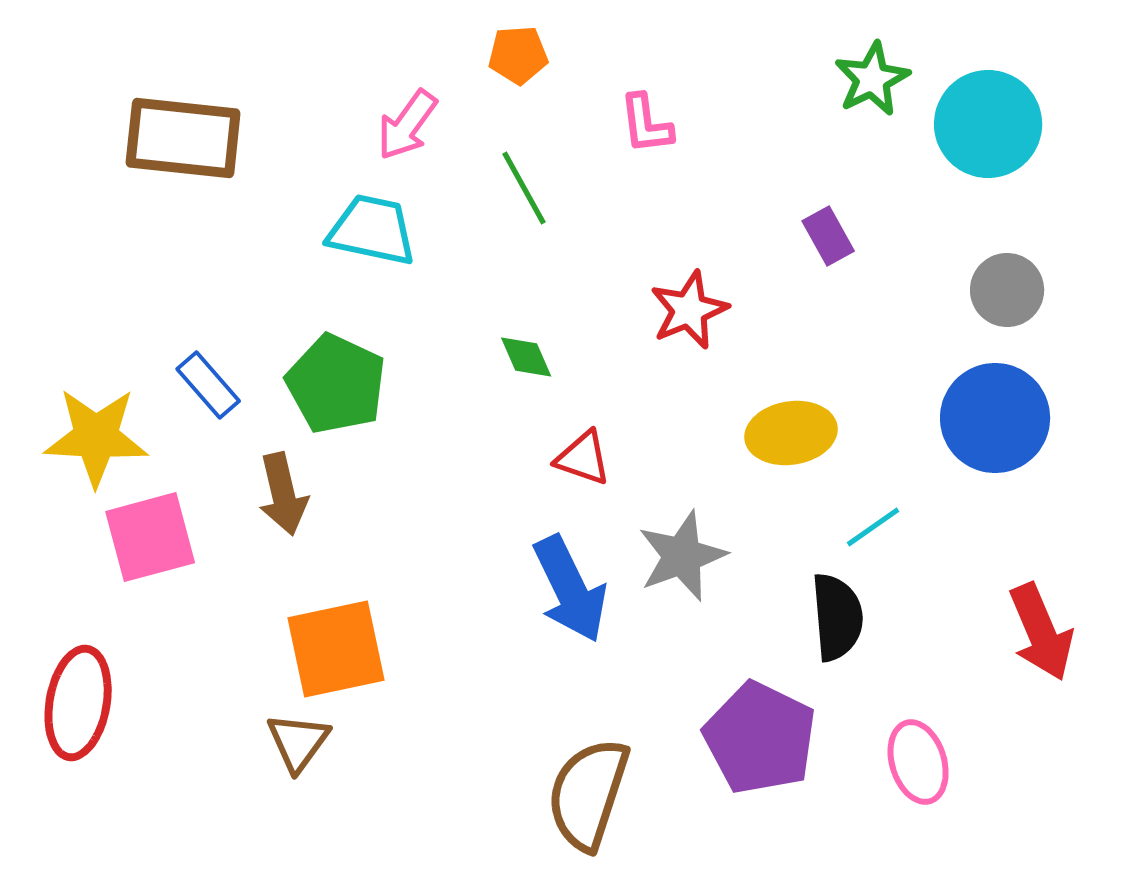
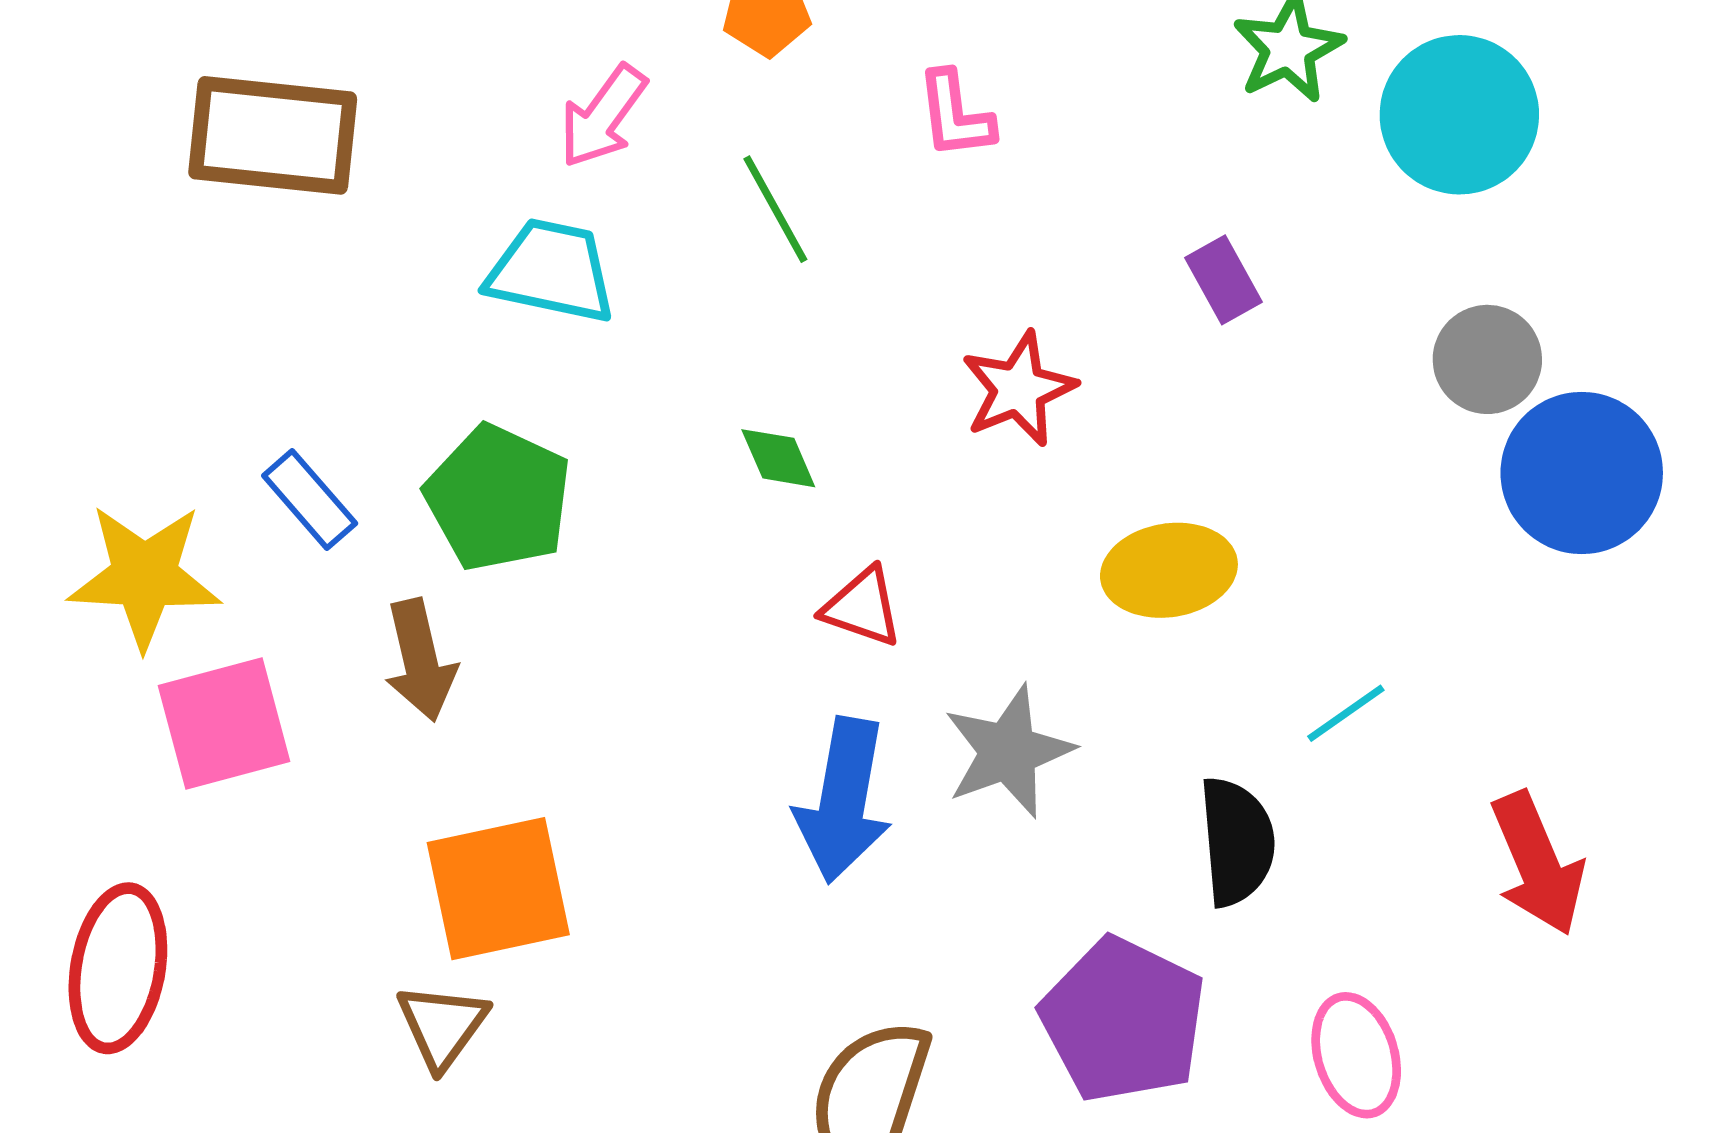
blue circle: (995, 418) -> (1582, 473), moved
cyan line: (873, 527) -> (1346, 713), moved
blue arrow: (570, 589) -> (843, 800), turned 36

